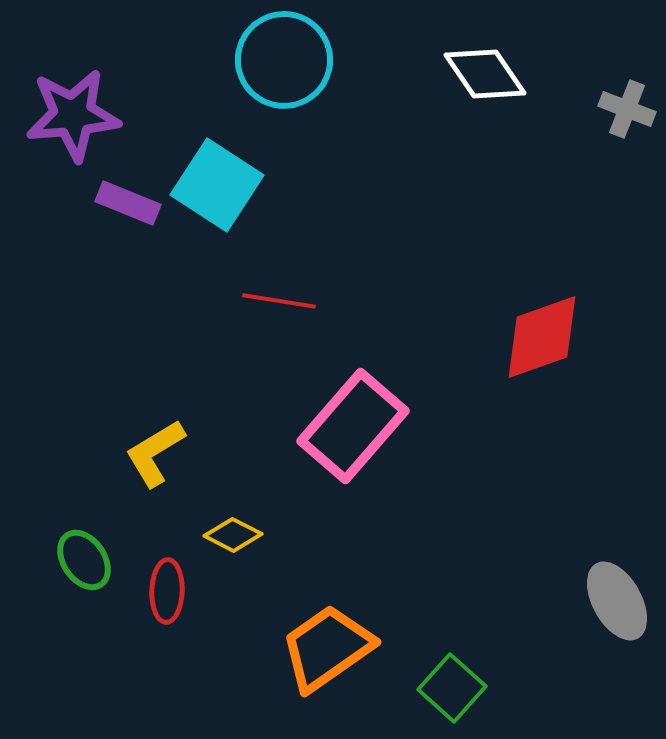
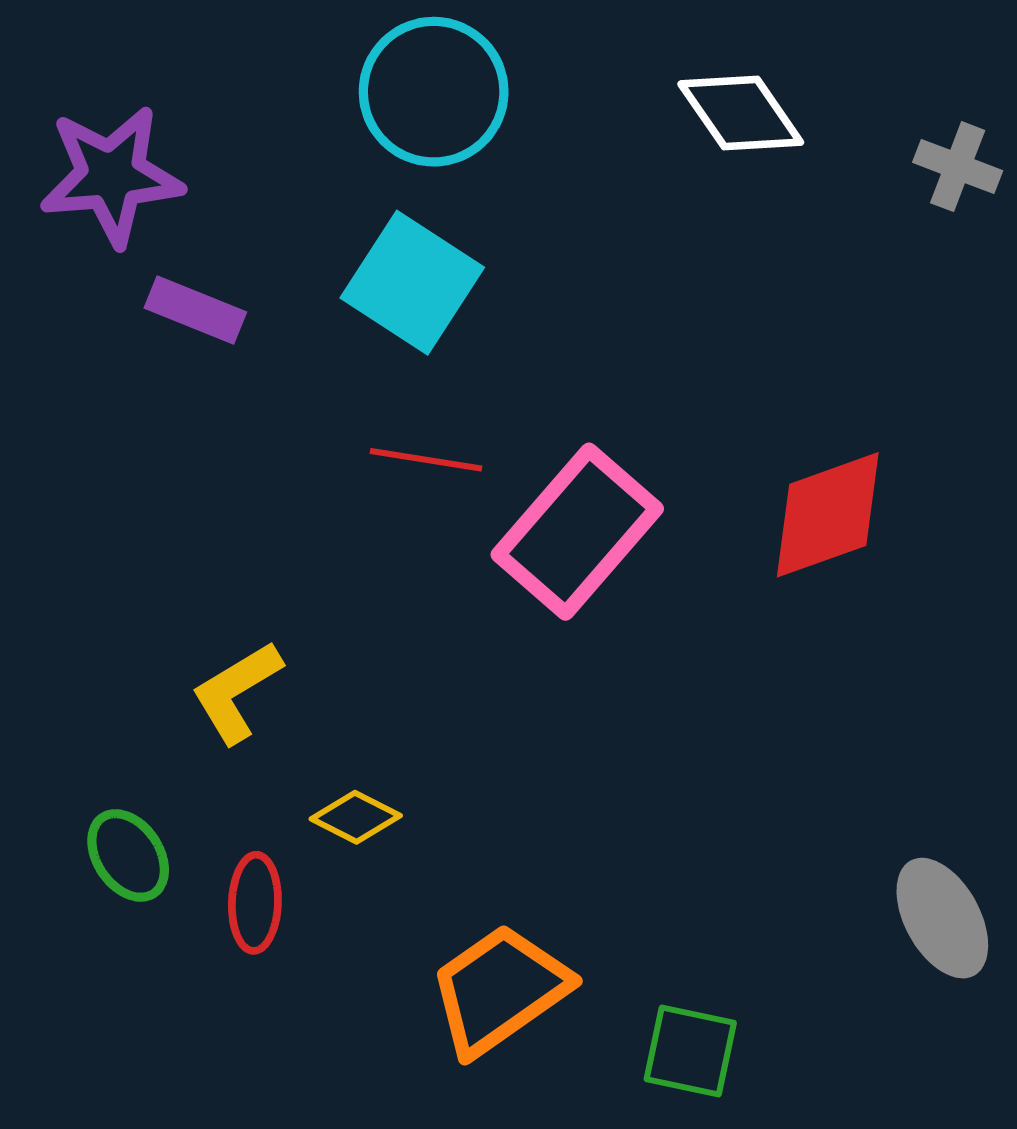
cyan square: (217, 185) -> (412, 283), moved
pink rectangle: (353, 426) -> (577, 532), moved
green square: (452, 688) -> (690, 1051), turned -30

